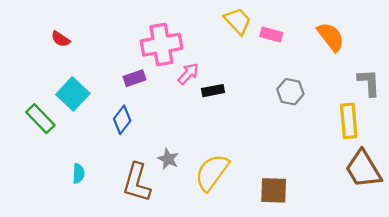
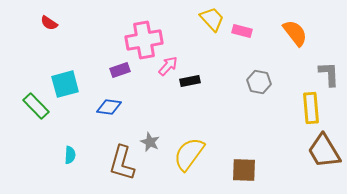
red semicircle: (61, 39) -> (49, 23), moved
cyan square: (73, 94) -> (65, 84), turned 32
blue diamond: (122, 120) -> (109, 107), turned 60

